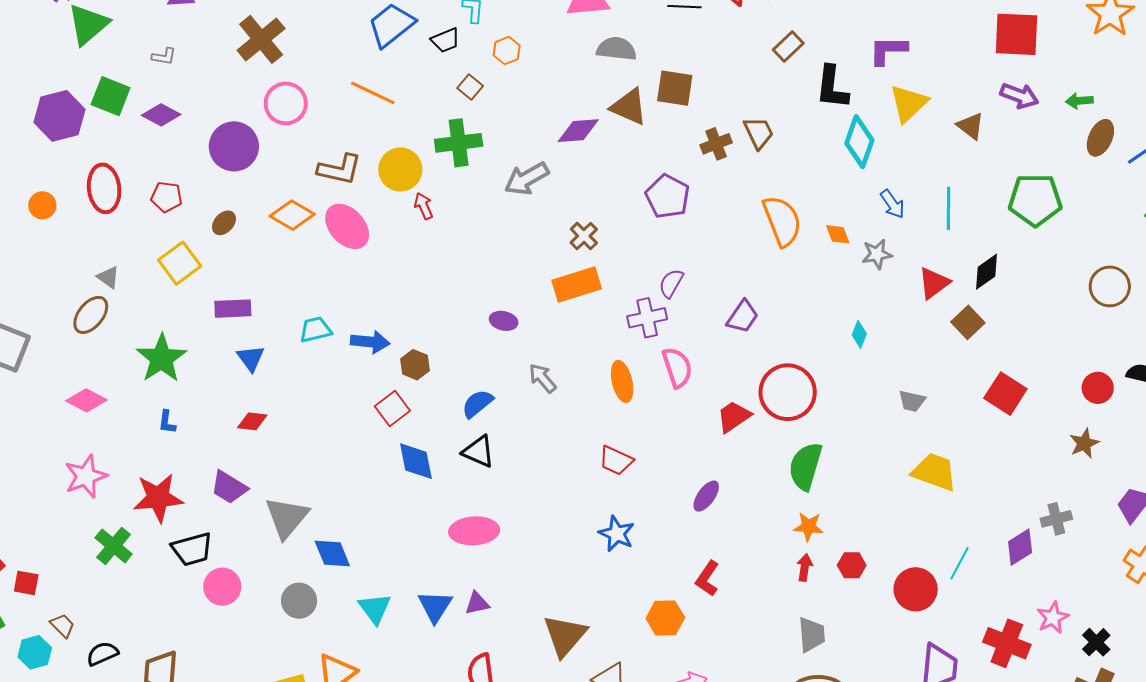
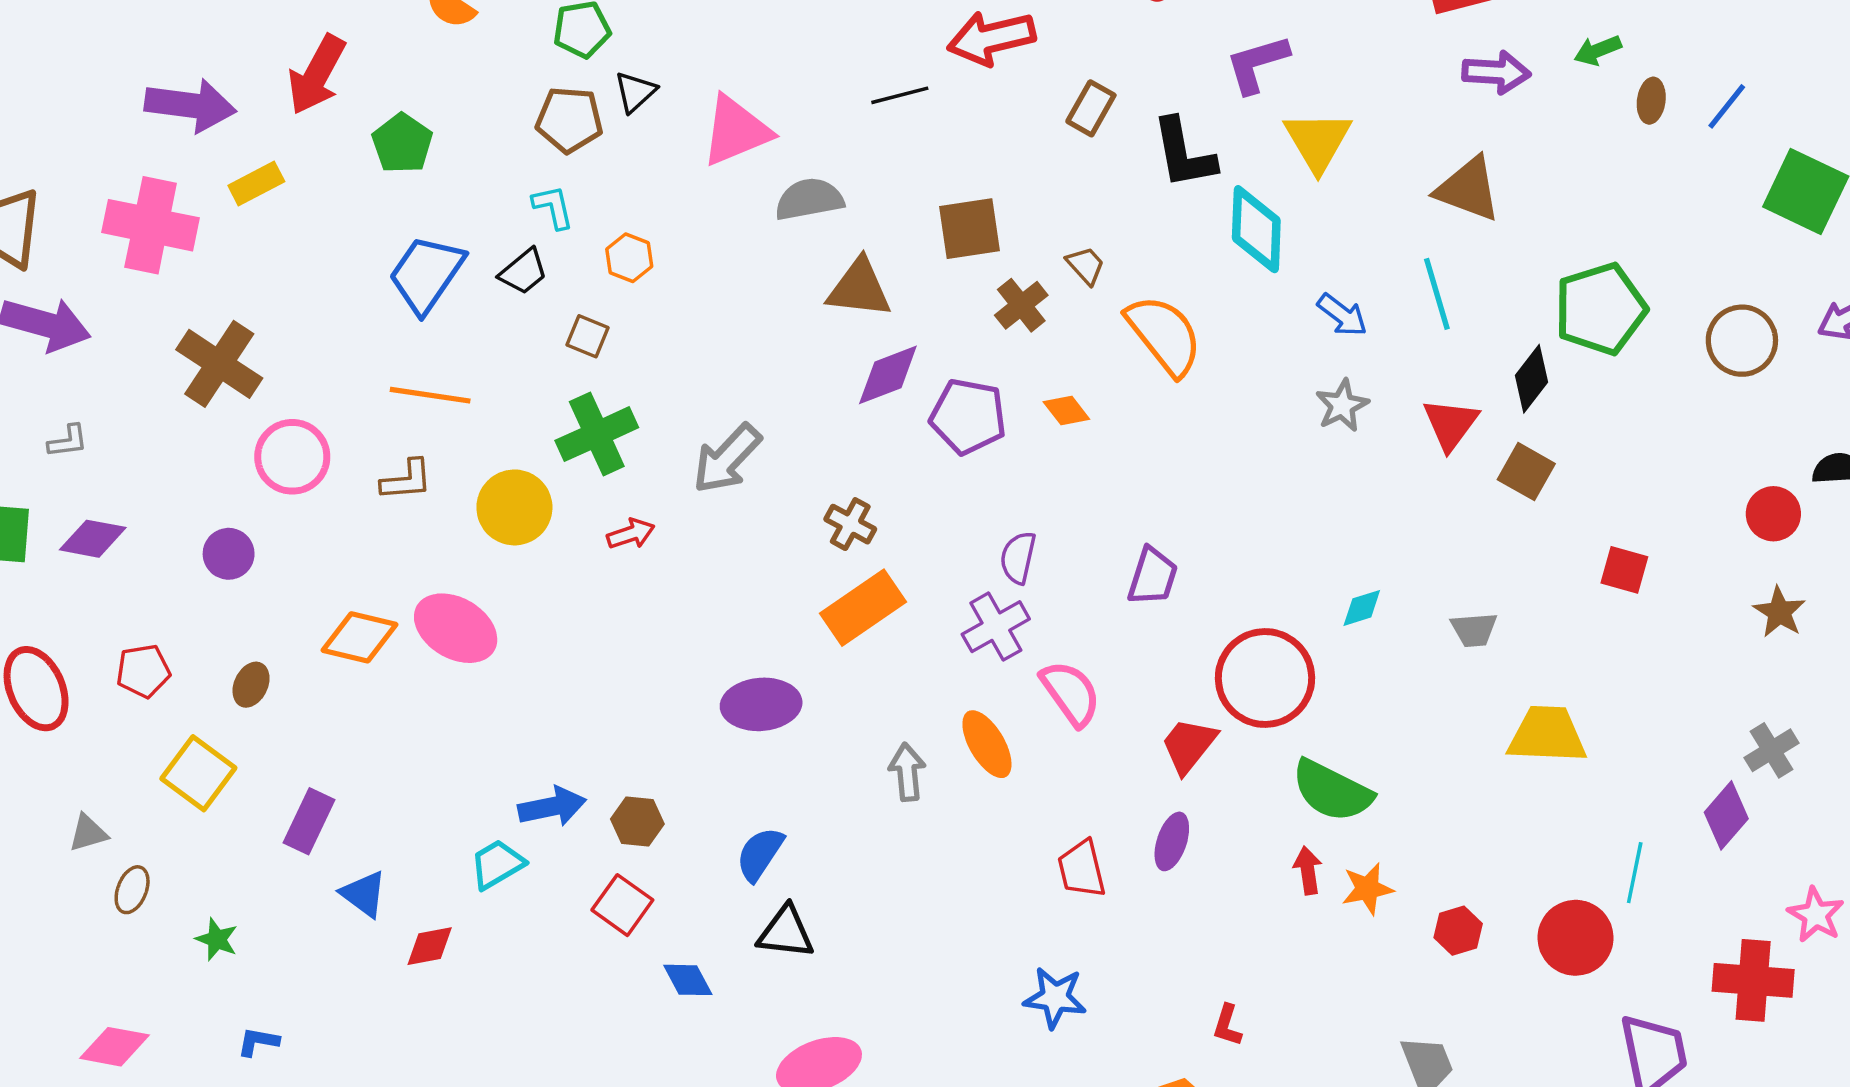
brown square: (675, 88) -> (969, 229), moved
brown triangle: (971, 126) -> (1468, 189), moved, size x1.4
purple diamond: (578, 131) -> (888, 375), moved
brown trapezoid: (758, 133) -> (1086, 265), size x0.7
brown ellipse: (1100, 138) -> (1651, 101), size x0.7
purple circle: (234, 146) -> (229, 554), size x0.6
brown L-shape: (340, 169) -> (407, 480), moved, size x0.7
green pentagon: (1035, 200) -> (1600, 309), moved
red arrow: (424, 206) -> (631, 534), moved, turned 112
orange semicircle: (782, 221) -> (1164, 335), moved
orange diamond: (838, 234) -> (1066, 410), moved
gray triangle: (108, 277) -> (88, 833), turned -35
purple rectangle: (233, 309) -> (309, 821), turned -45
brown ellipse: (91, 315) -> (132, 890), moved, size x0.7
purple ellipse: (504, 321) -> (761, 704), size x1.6
cyan trapezoid: (315, 330) -> (497, 864), moved
cyan diamond: (859, 334) -> (1362, 608), moved, turned 68
green star: (162, 358) -> (217, 939), size x0.5
gray arrow: (543, 378) -> (907, 772), moved, turned 52
red square: (1005, 394) -> (1624, 570), size x0.7
red diamond: (252, 421) -> (430, 946), moved
blue L-shape: (167, 422) -> (258, 1042), turned 110
blue diamond: (416, 461) -> (688, 980), size x0.7
red trapezoid: (616, 461) -> (1082, 869), moved, turned 69
green semicircle: (806, 466) -> (1332, 791), turned -63
purple ellipse: (706, 496) -> (1172, 841), moved
red arrow: (805, 568) -> (1308, 870), moved
red L-shape: (707, 578) -> (1227, 1025), size x0.7

